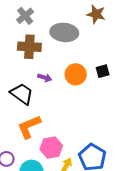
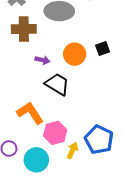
black trapezoid: (22, 94) -> (57, 84), moved
orange L-shape: (29, 127) -> (30, 113), turned 84

